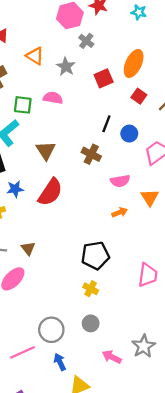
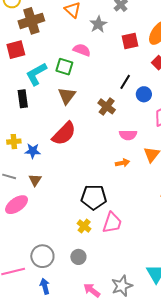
green square: (23, 105) -> (64, 67), moved
blue star: (15, 189) -> (33, 151), moved
pink trapezoid: (148, 275) -> (112, 223), moved

